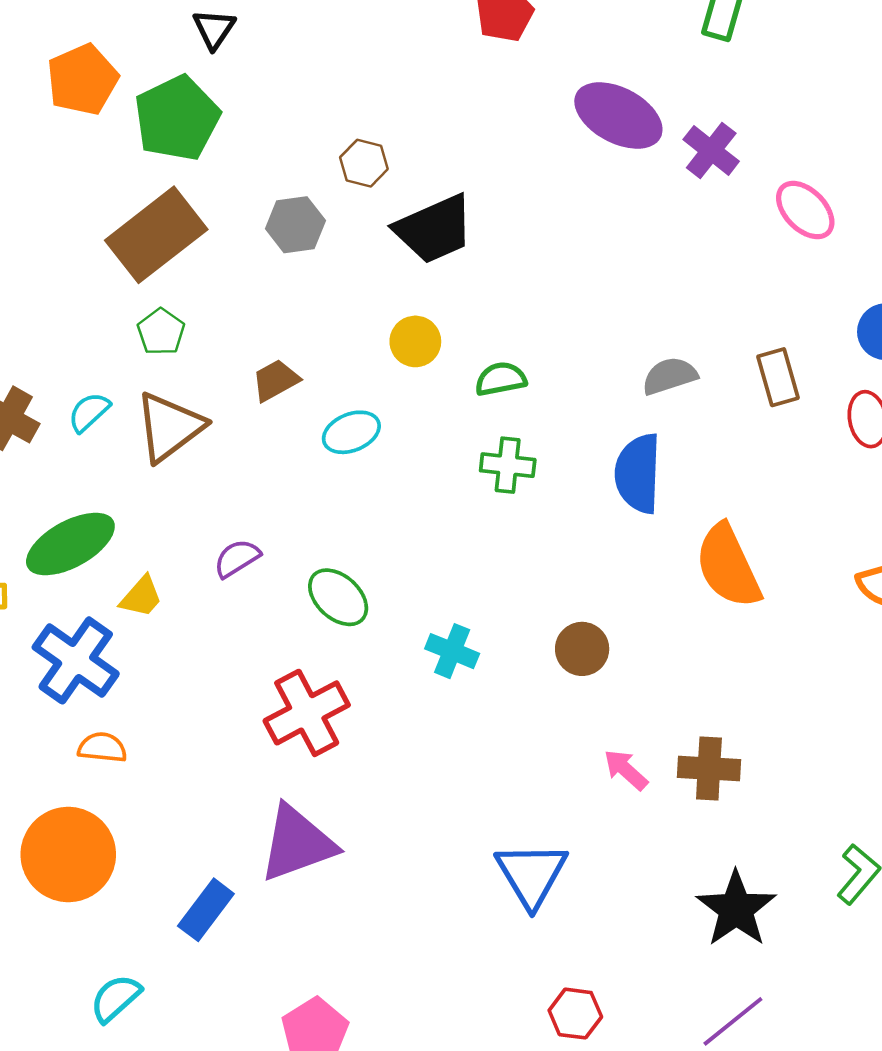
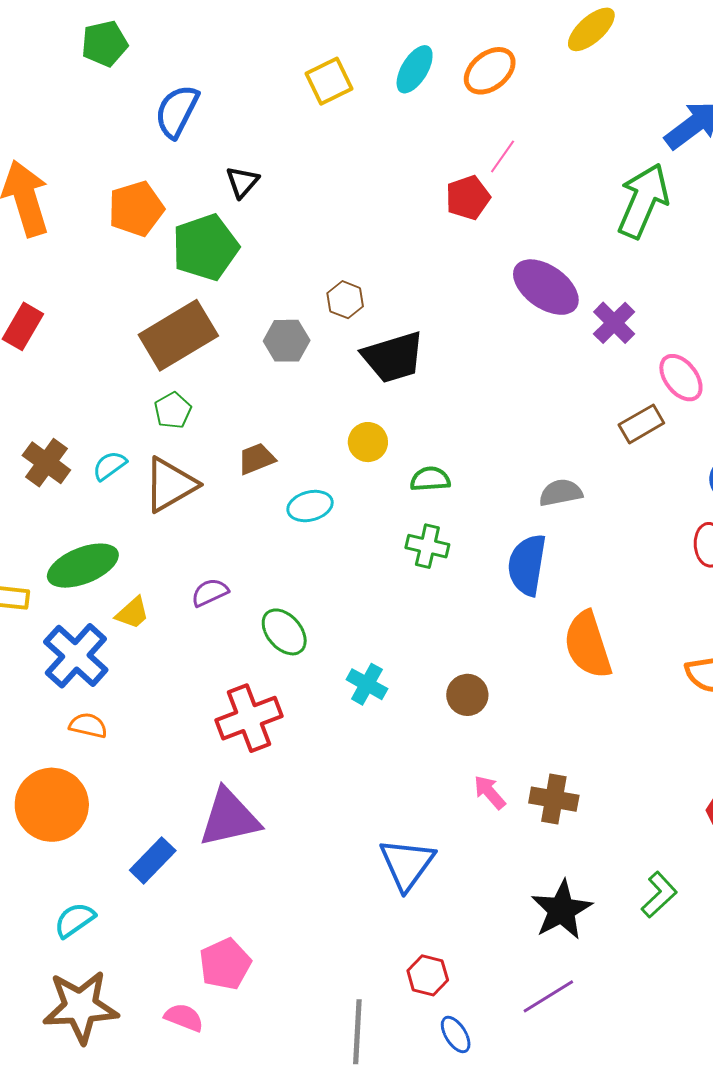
brown rectangle: (778, 377) -> (641, 424), moved, turned 69

